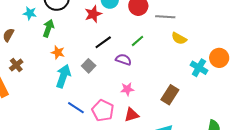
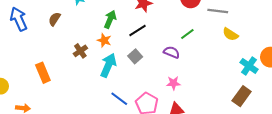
green arrow: (48, 28) -> (110, 19), moved
black line: (103, 42) -> (138, 30), moved
brown cross: (16, 65) -> (80, 51), moved
brown rectangle: (170, 95) -> (242, 96), moved

